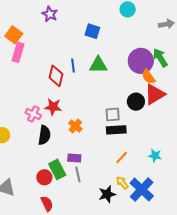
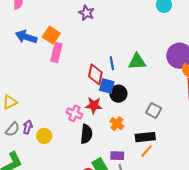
blue square: (92, 31) -> (107, 86), moved
black circle: (136, 102) -> (118, 94), moved
gray square: (113, 114) -> (154, 110), turned 35
black rectangle: (116, 130) -> (145, 137), moved
orange line: (122, 157) -> (147, 151), moved

